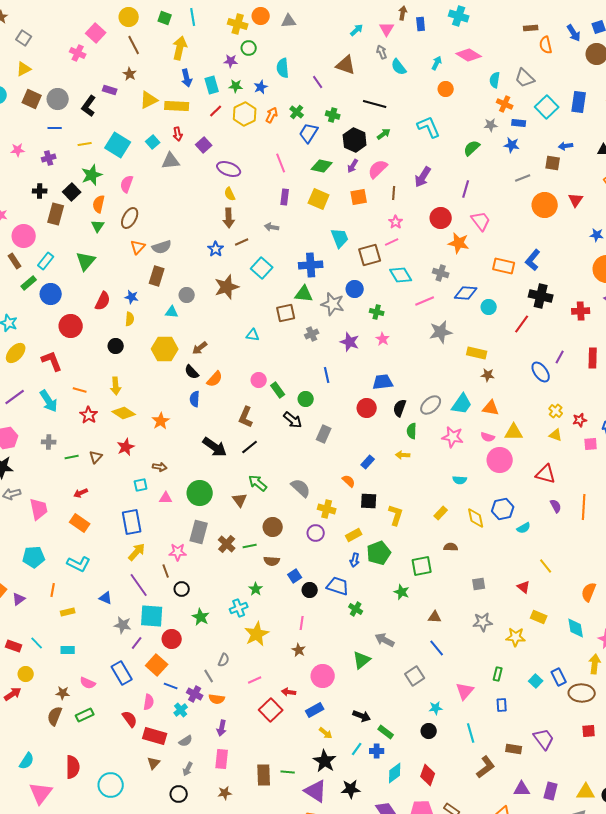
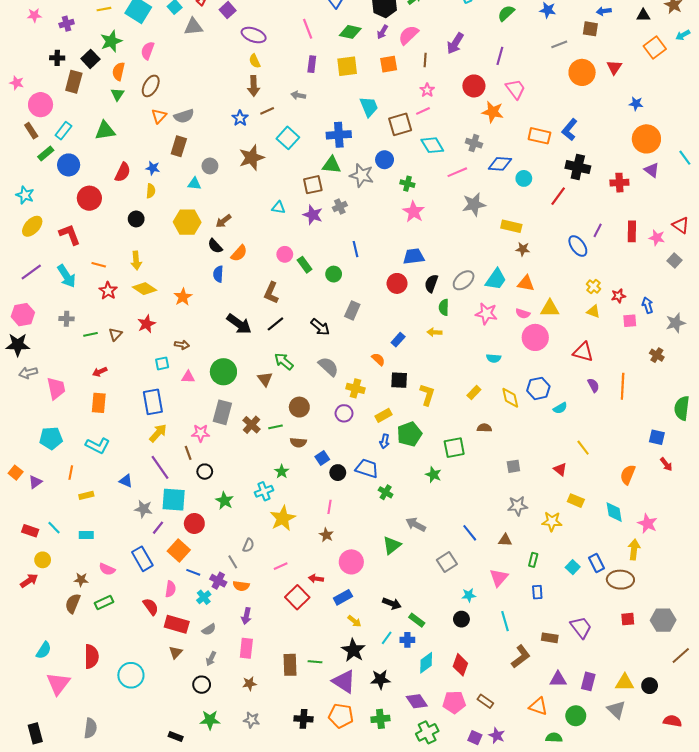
yellow square: (319, 199) -> (347, 66), turned -30
green triangle: (86, 261) -> (105, 131), turned 40
pink star: (383, 339) -> (414, 212), size x1.5
purple star: (350, 342) -> (313, 215), moved
black arrow: (293, 420) -> (320, 327), moved
orange rectangle: (80, 523) -> (99, 403), turned 60
brown triangle: (435, 617) -> (505, 540), moved

